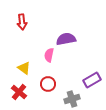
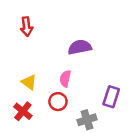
pink semicircle: (49, 55) -> (65, 79), moved
purple rectangle: (92, 80) -> (111, 97), turned -42

